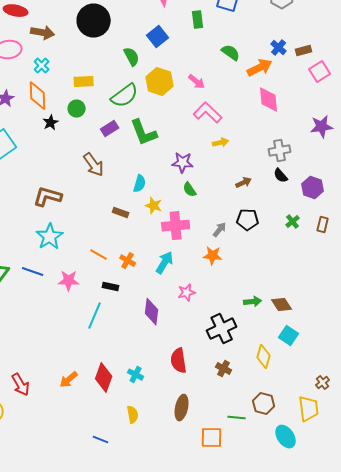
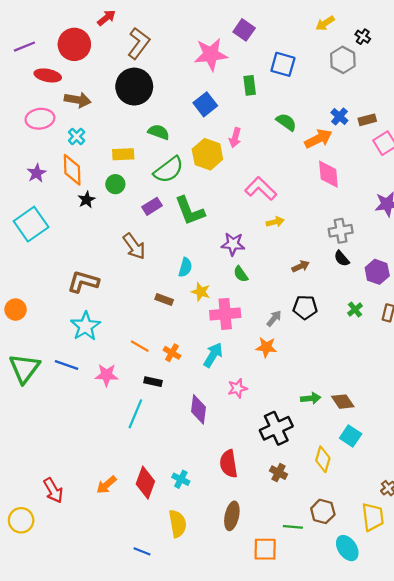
green semicircle: (132, 57) -> (159, 132), moved, turned -42
pink arrow: (197, 82) -> (235, 138), moved, turned 66
yellow semicircle: (133, 415) -> (178, 524), size x1.4

